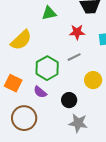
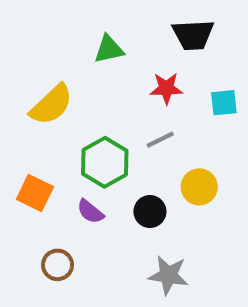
black circle: (69, 100) -> (150, 212), moved
brown circle: (24, 118) -> (58, 265), size x0.6

